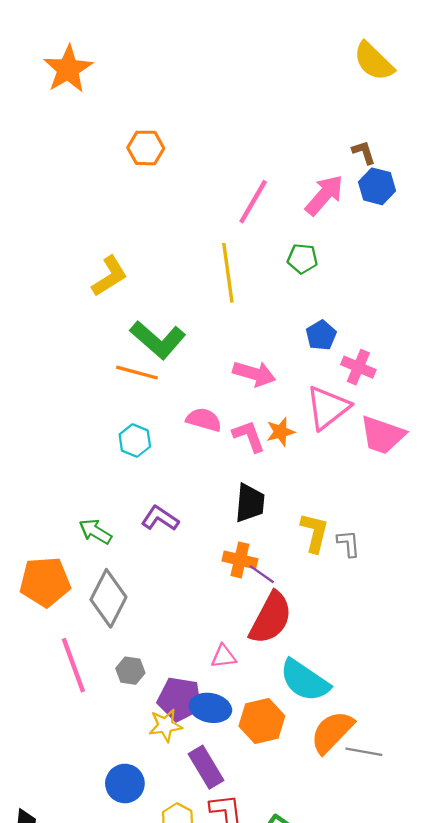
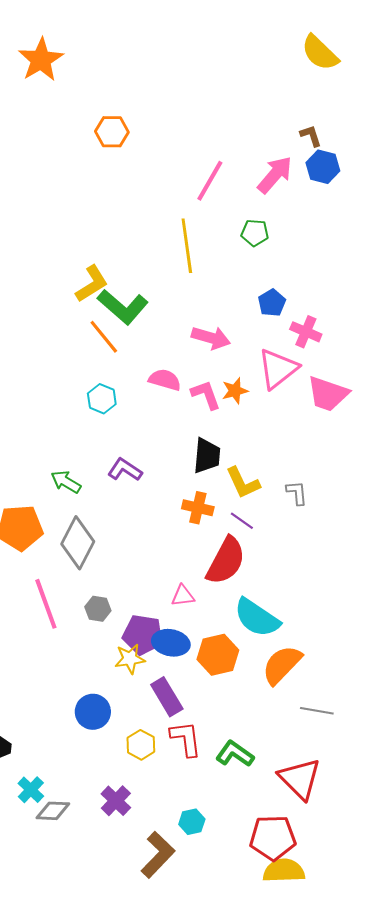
yellow L-shape: (110, 276) -> (92, 284), moved
orange line: (137, 373) -> (104, 337), turned 36
yellow L-shape: (314, 533) -> (243, 483), moved, turned 141
purple line: (262, 574) -> (242, 521), moved
gray line: (364, 752) -> (317, 711), moved

